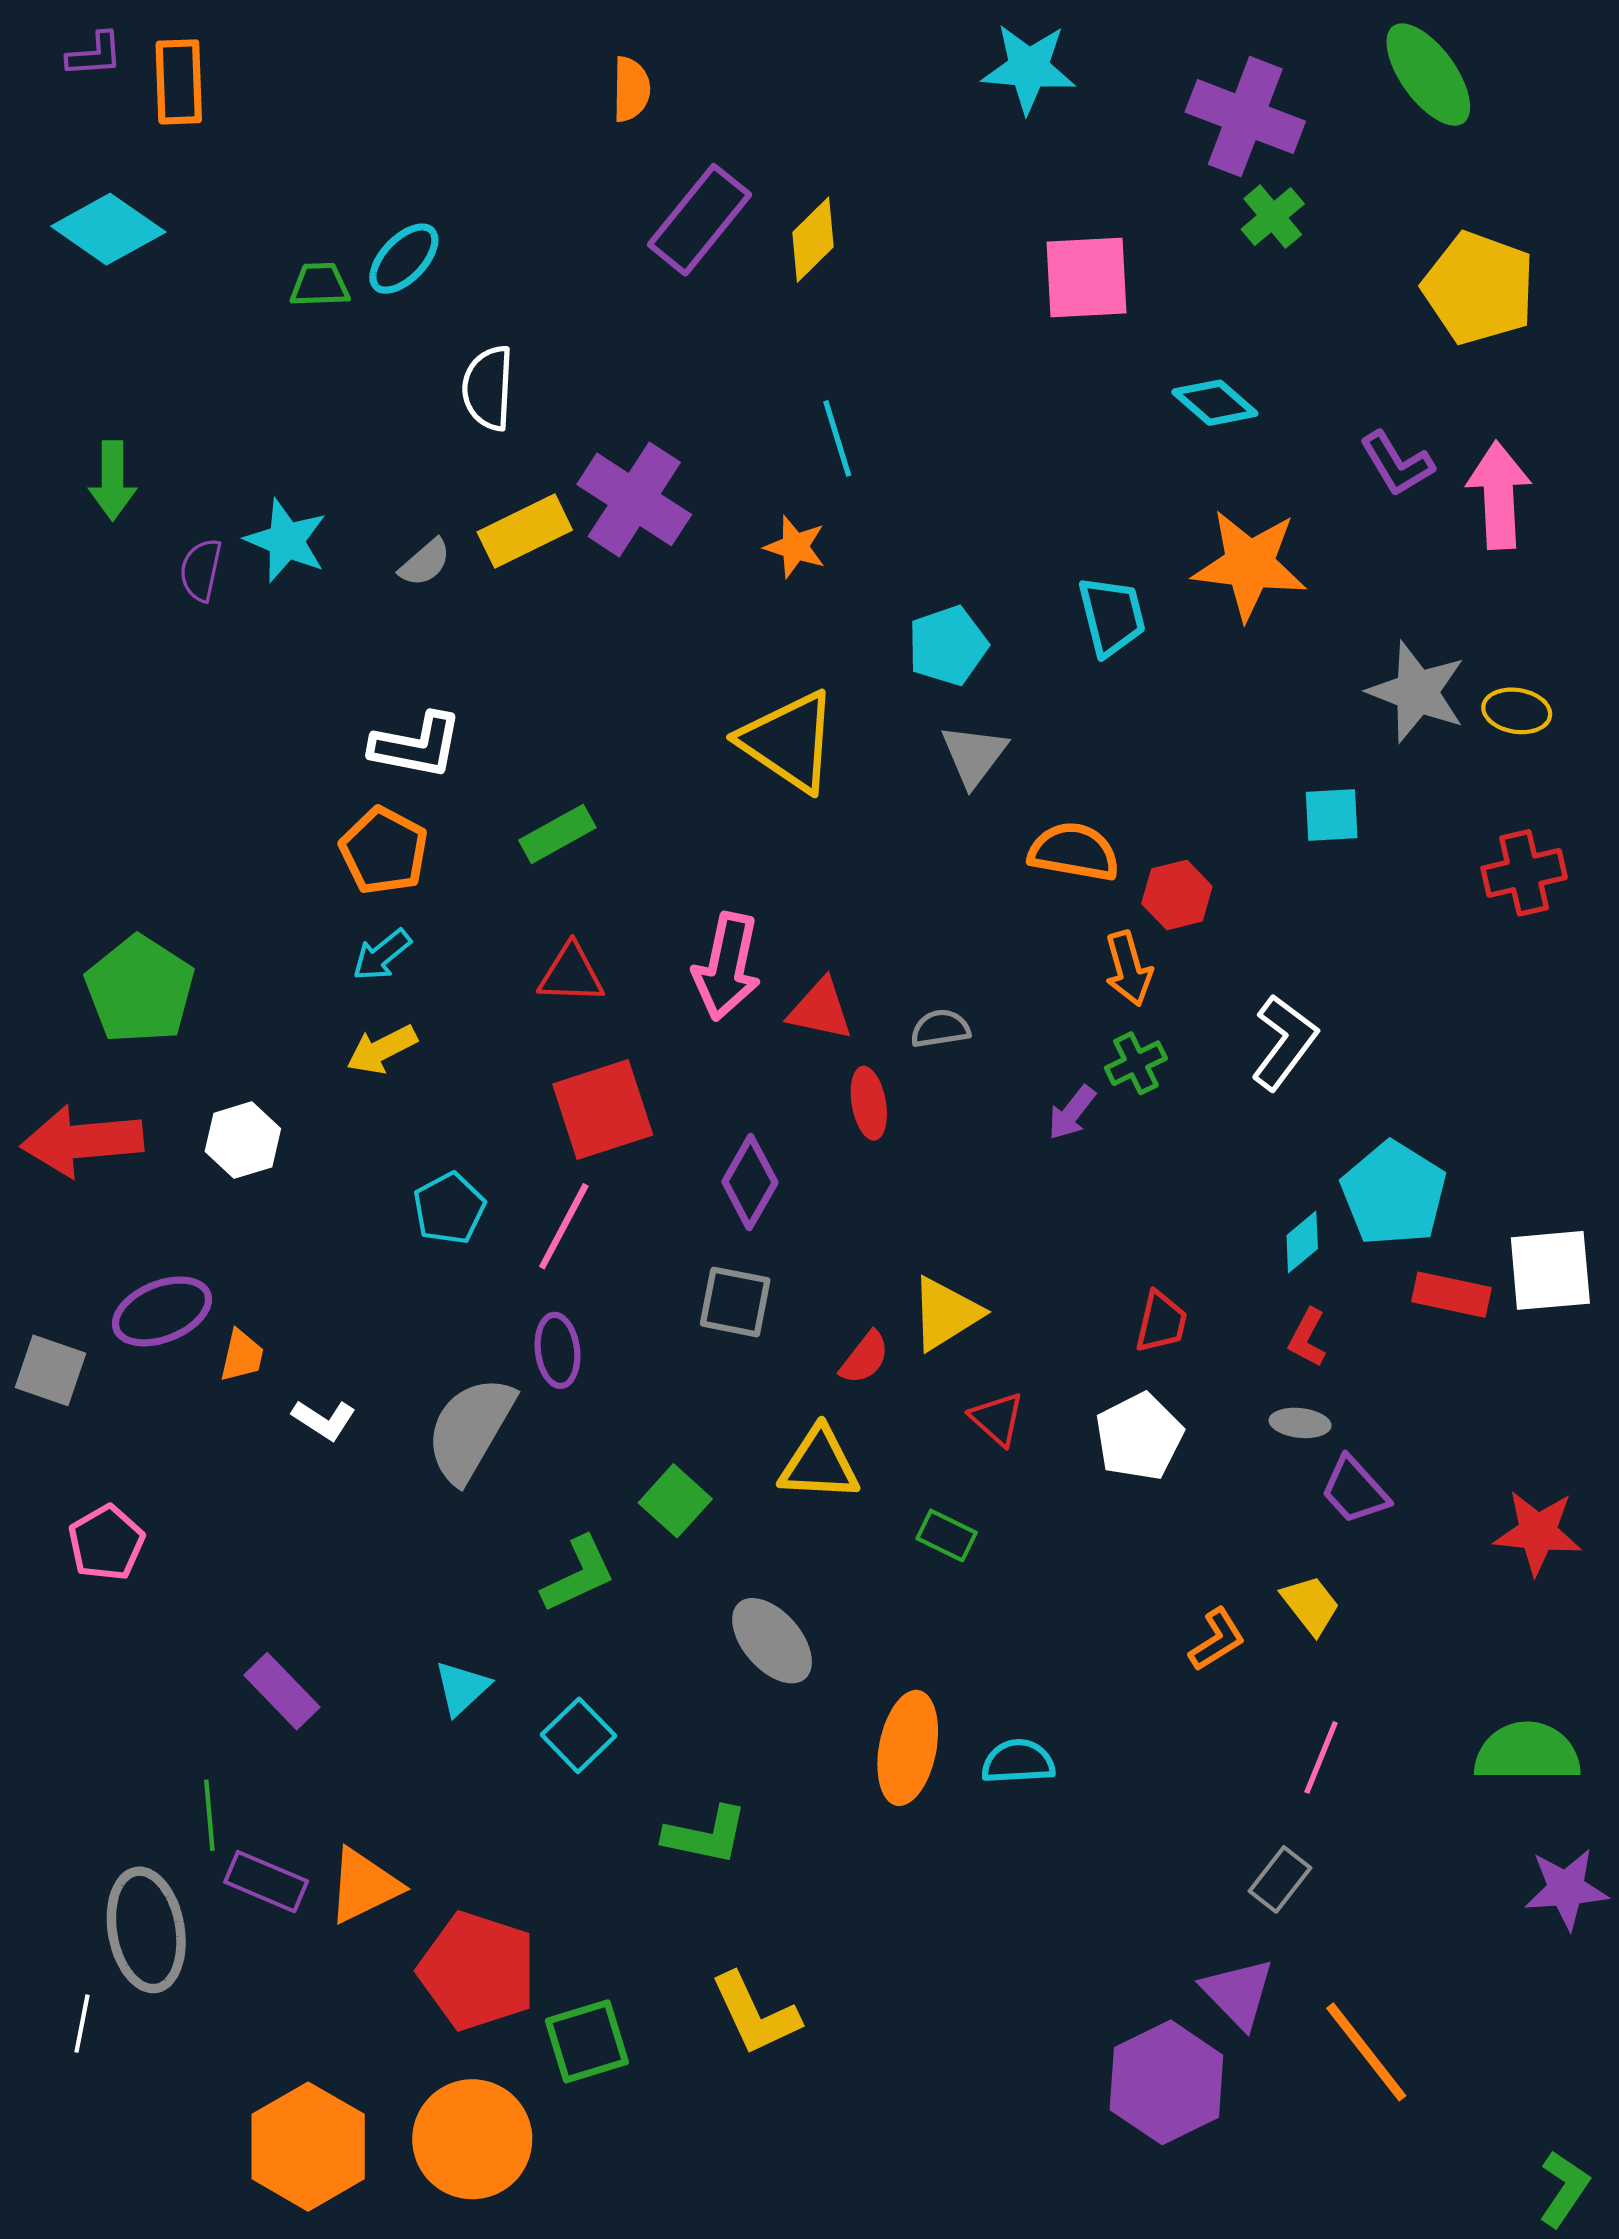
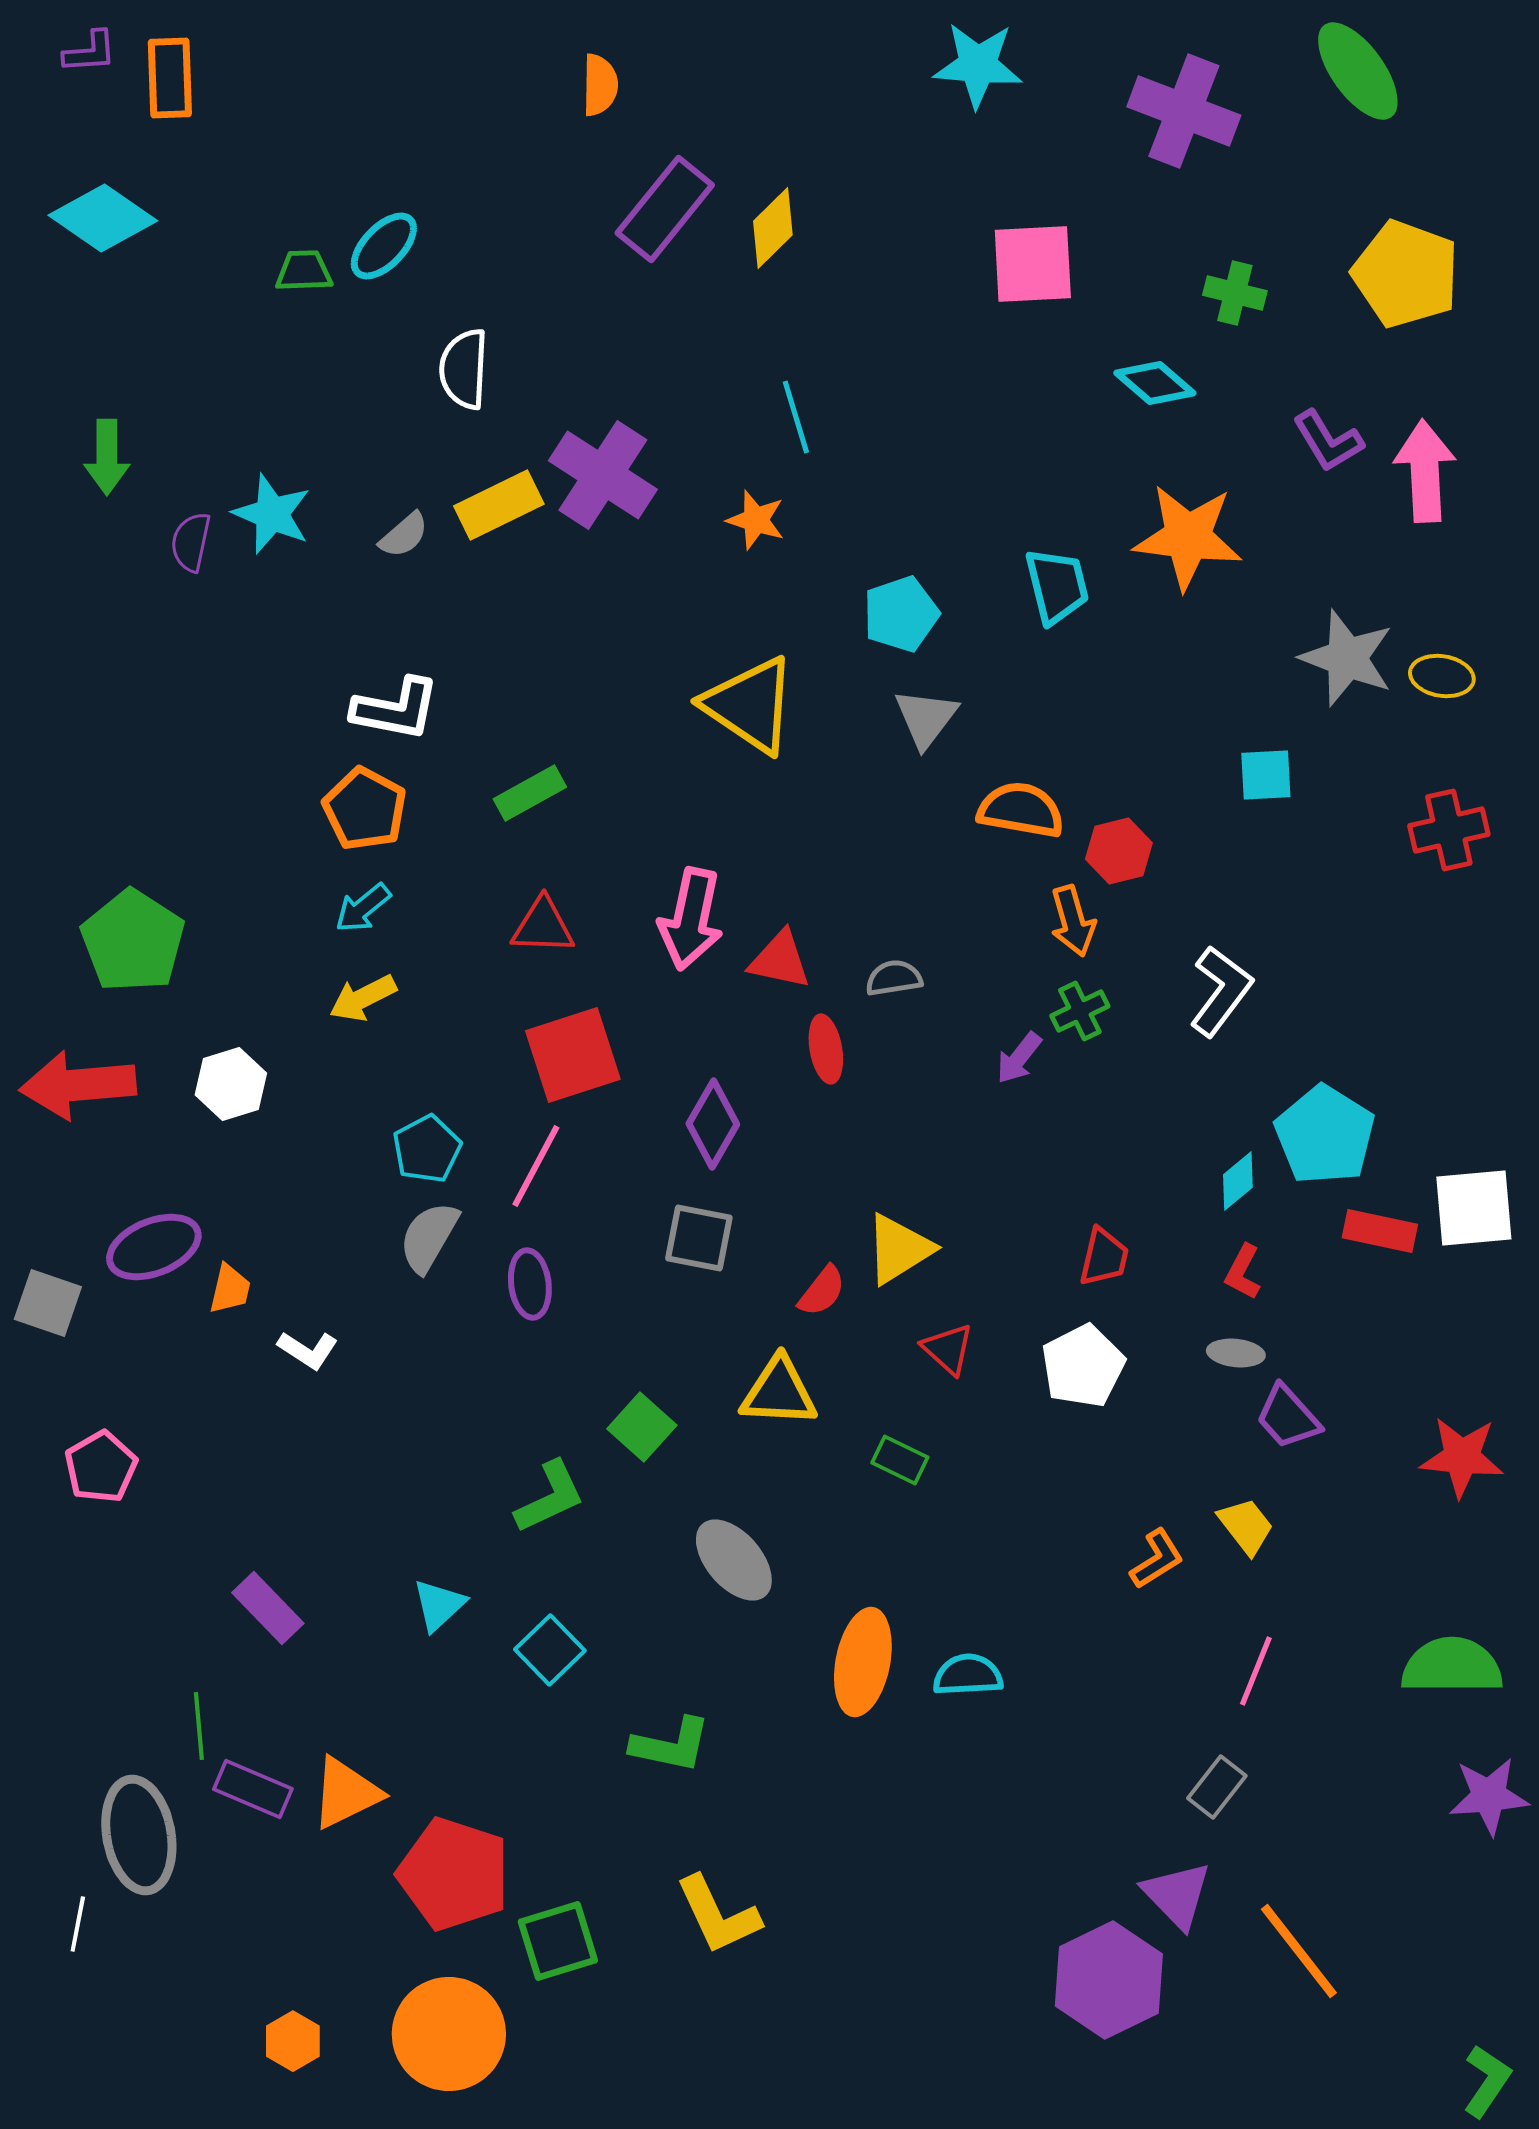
green cross: (1273, 217) -> (1235, 293), moved, turned -36
gray semicircle: (470, 1429) -> (429, 1237), moved, size x0.7
orange hexagon: (308, 2147) -> (293, 2041), size x0.5

